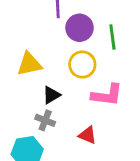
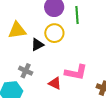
black triangle: (51, 95) -> (37, 45), moved
pink L-shape: (107, 95) -> (76, 72), moved

